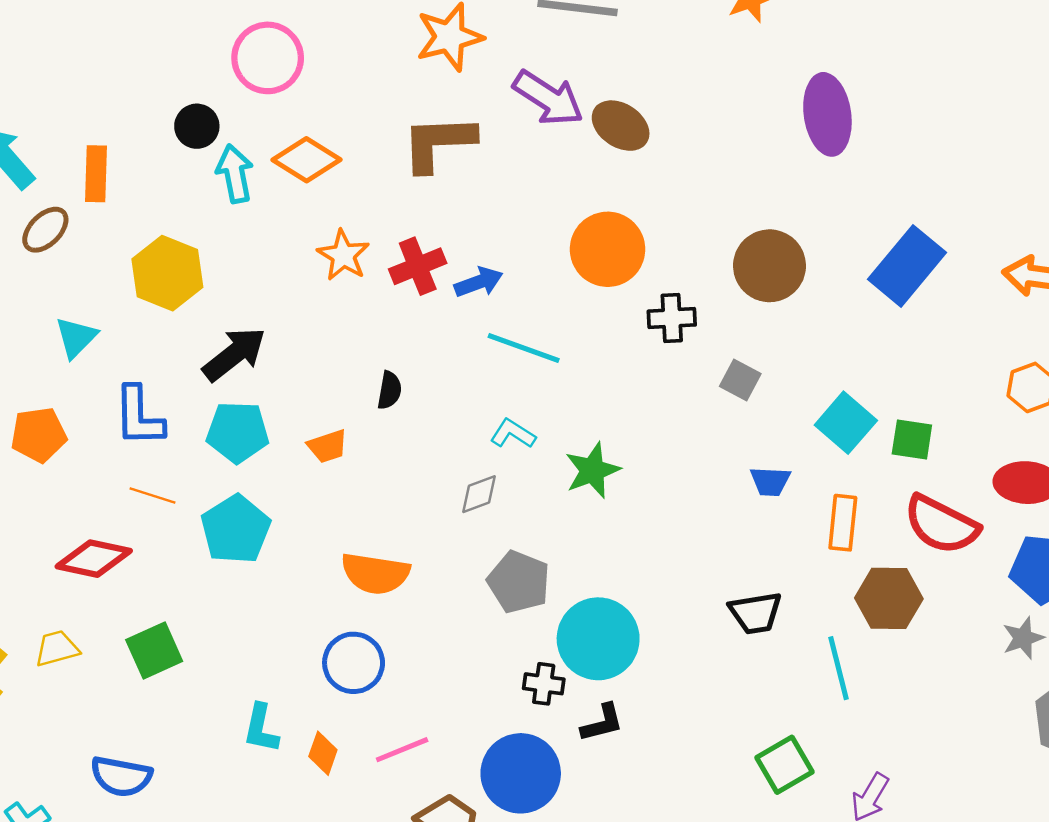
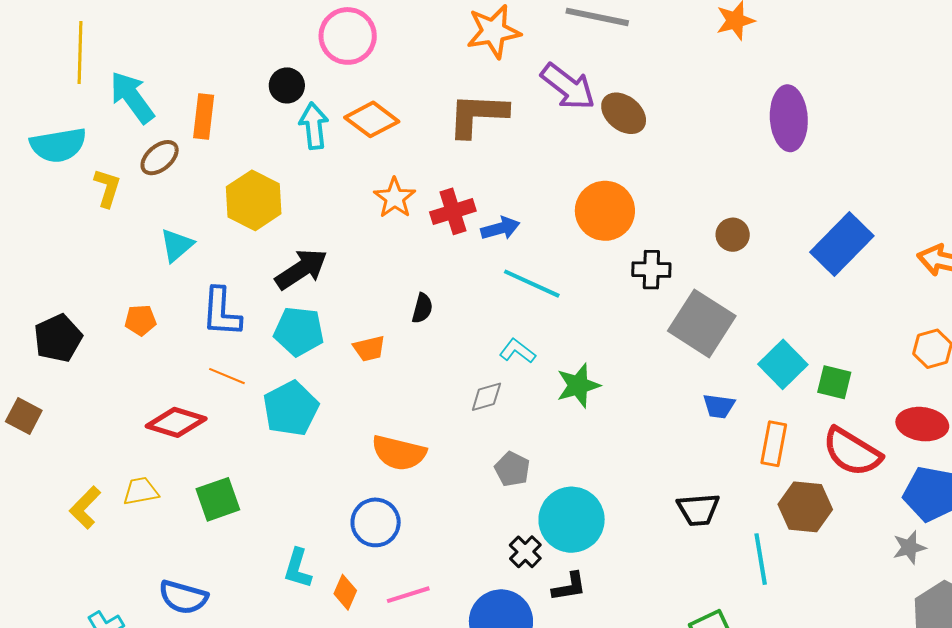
brown circle: (769, 266) -> (733, 235), size x0.6
gray square: (740, 380) -> (702, 323), size x2.0
orange pentagon: (39, 435) -> (141, 320), size x0.7
gray pentagon: (519, 582) -> (512, 469), size x0.7
black cross: (544, 684) -> (525, 552), turned 32

